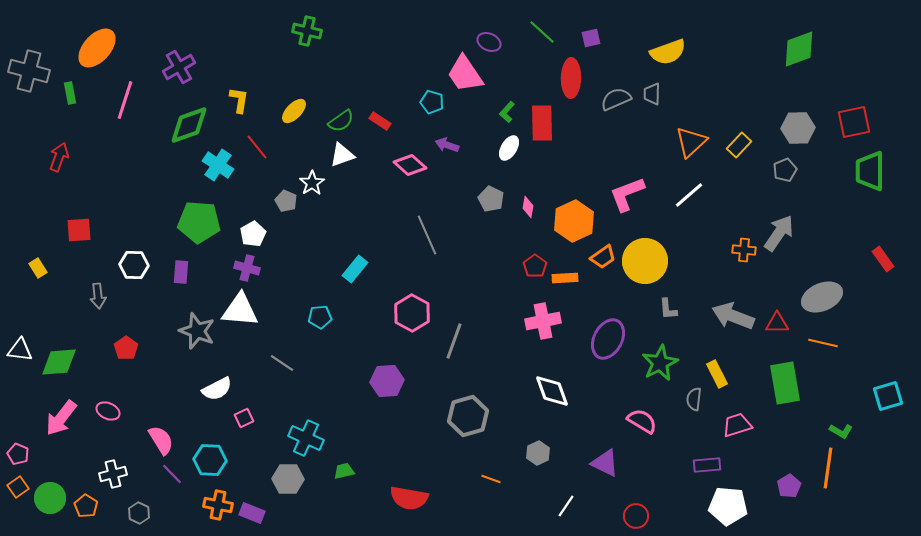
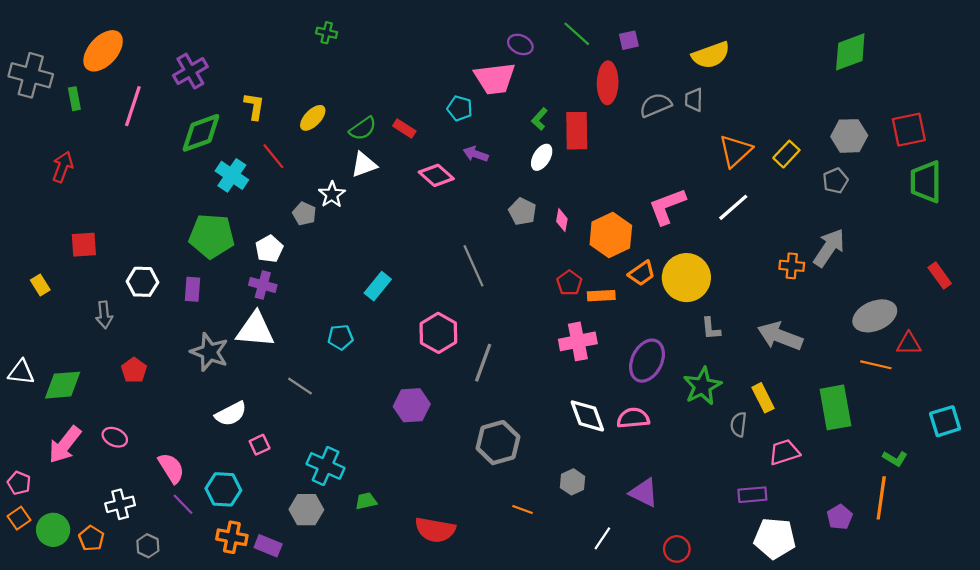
green cross: (307, 31) -> (327, 33), size x0.7
pink trapezoid: (465, 74) -> (495, 79), turned -63
gray line: (427, 235) -> (474, 266), moved
red triangle: (777, 323) -> (909, 344), moved
pink semicircle: (642, 421) -> (633, 418), moved, turned -36

